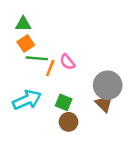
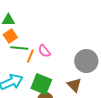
gray circle: (108, 85) -> (86, 61), moved
green square: (64, 102) -> (41, 84), size x1.5

